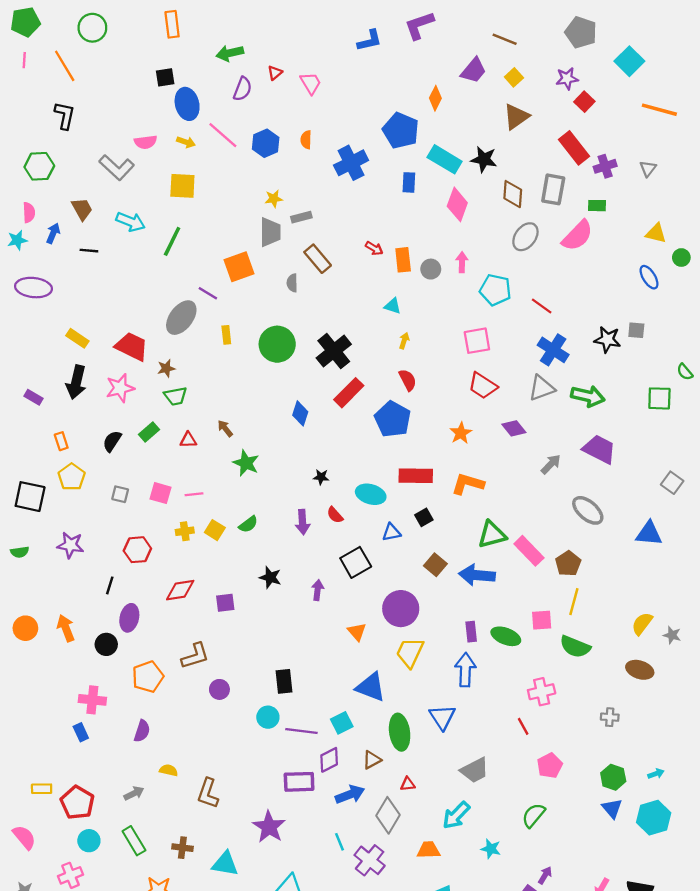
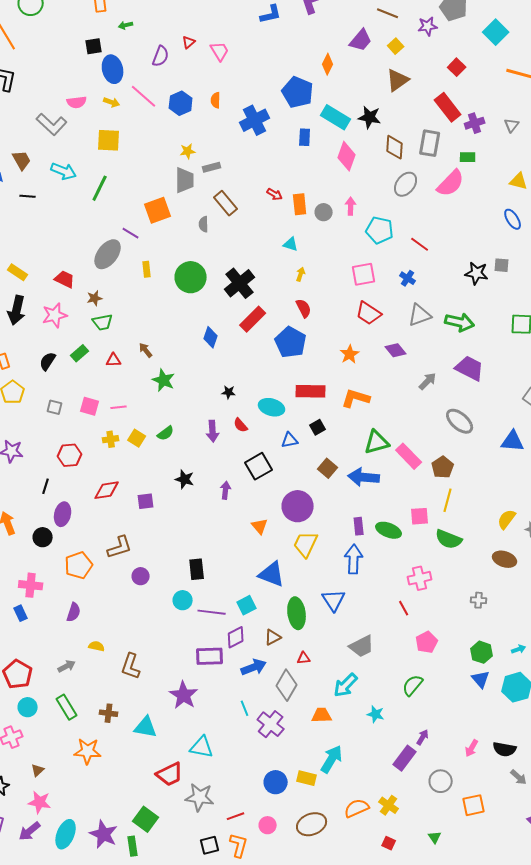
green arrow: (230, 53) -> (126, 25), moved, size x0.6
purple star: (567, 79) -> (428, 26), moved
red trapezoid: (132, 346) -> (65, 279), size x0.7
blue cross: (553, 350) -> (408, 278), moved, size x0.6

